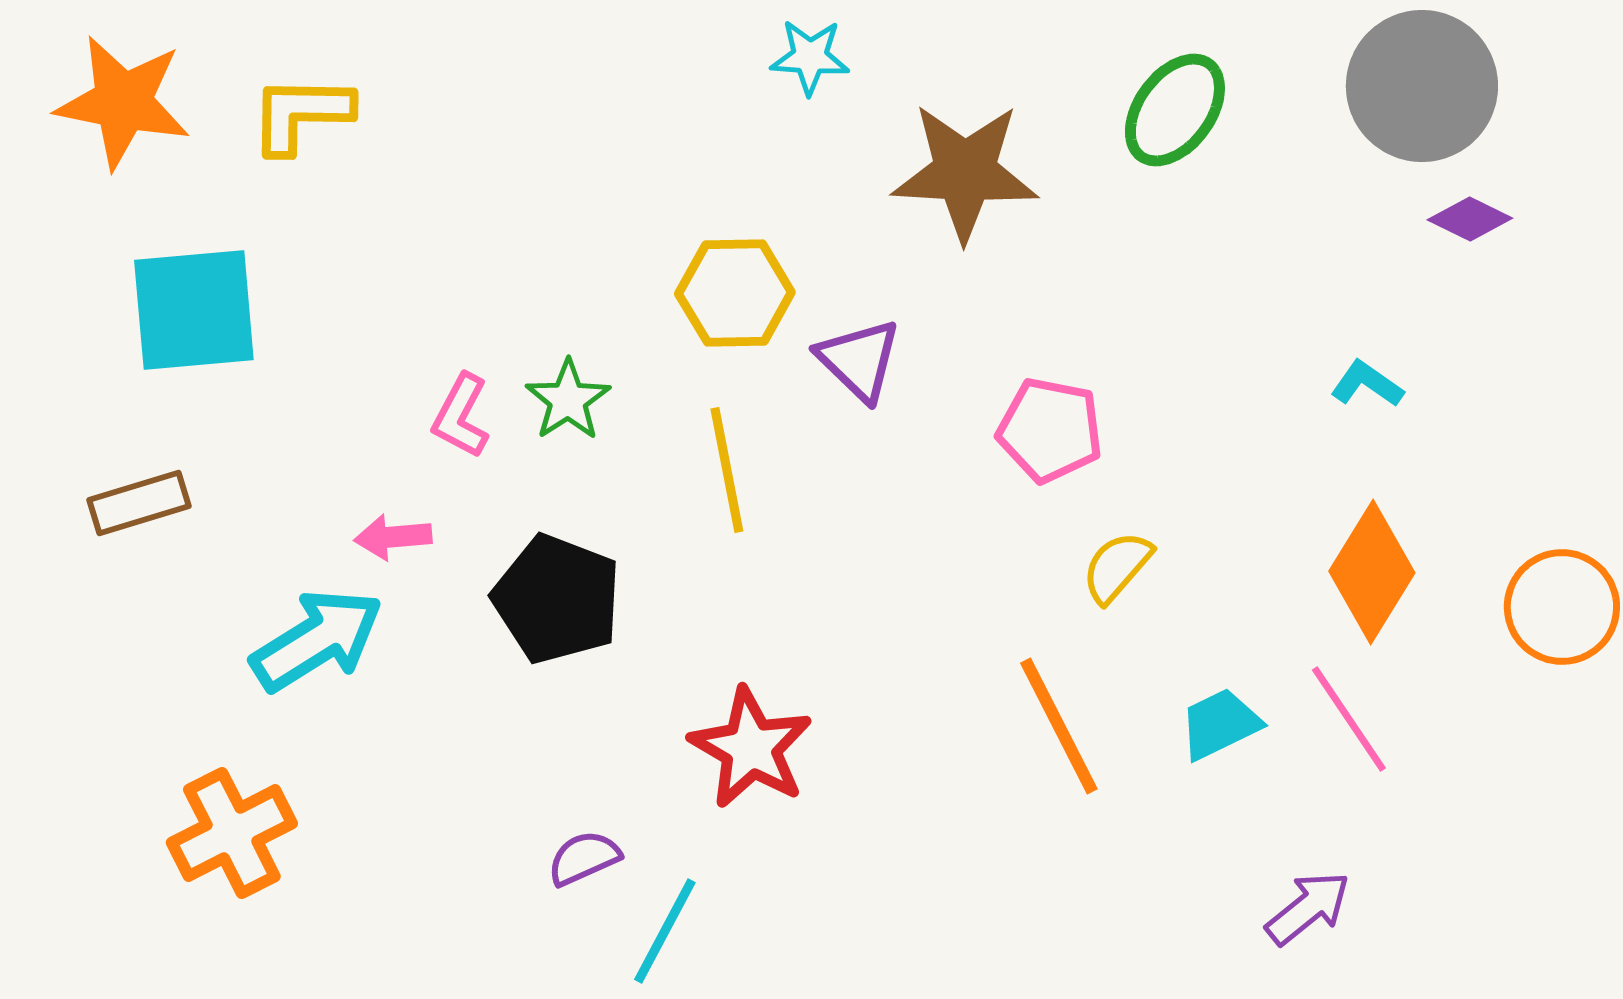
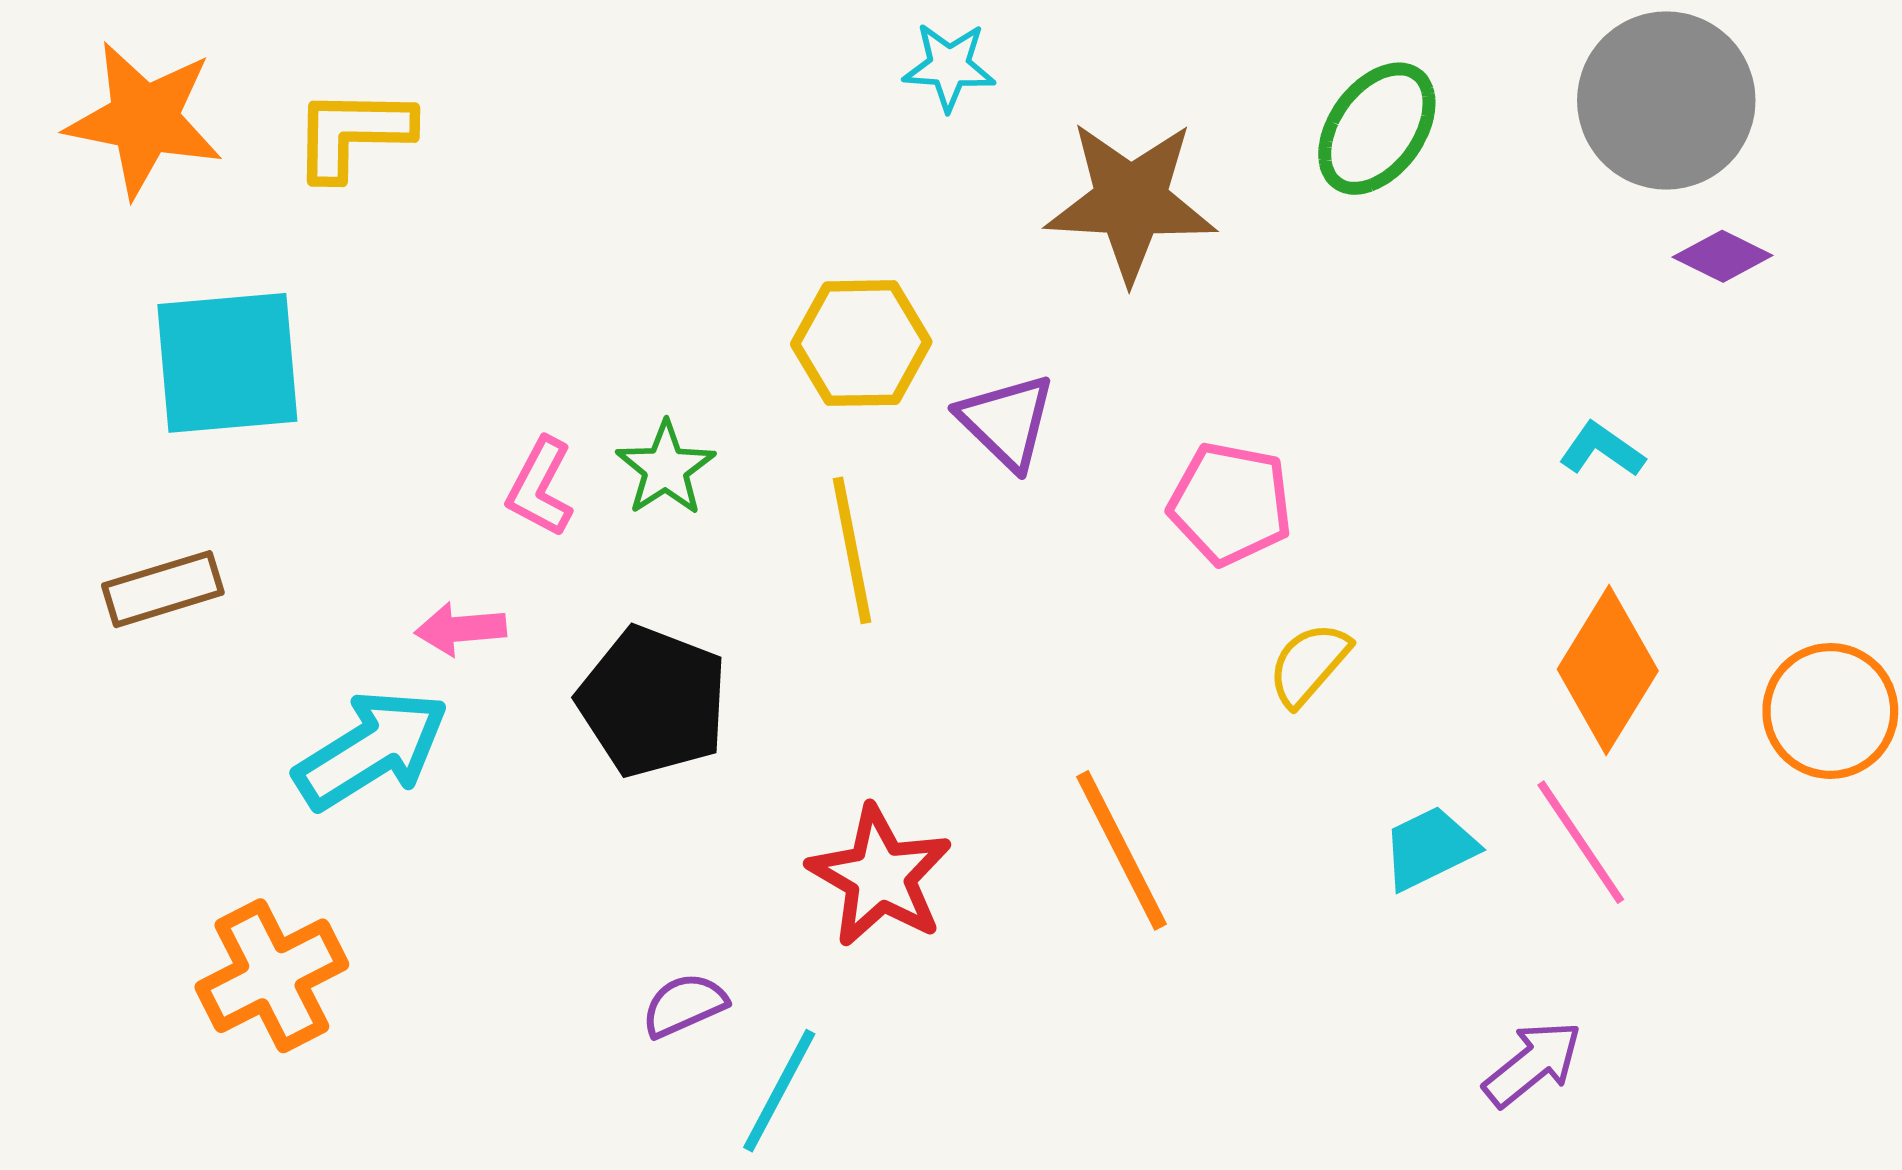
orange line: (1059, 726) -> (1121, 850), moved

